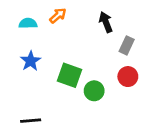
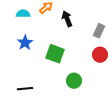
black arrow: (106, 22) -> (67, 19), moved
green circle: (94, 91) -> (74, 81), moved

